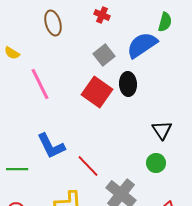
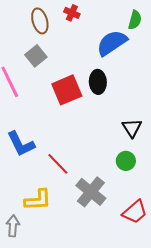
brown ellipse: (53, 23) -> (40, 21), moved
gray square: (104, 55) -> (36, 56), moved
red square: (97, 92) -> (67, 90), turned 32

